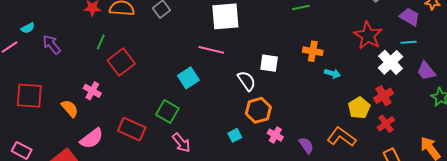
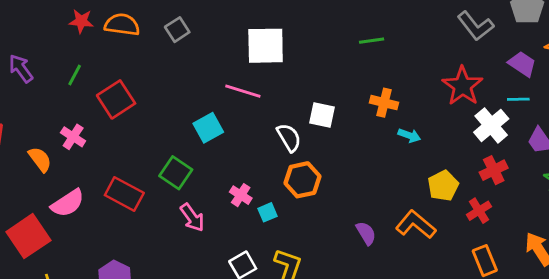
green line: (101, 42) -> (75, 75), moved
red cross: (384, 96) -> (494, 170), moved
pink cross: (275, 135) -> (241, 195), moved

